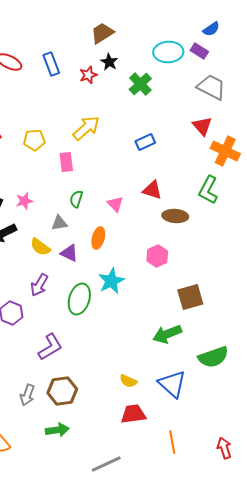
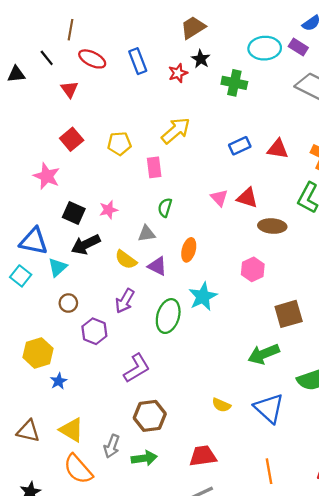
green cross: (140, 84) -> (234, 83), turned -35
red triangle: (202, 126) -> (278, 149), moved, turned -40
pink triangle: (115, 204) -> (219, 198), moved
gray arrow: (27, 395) -> (112, 446), moved
red trapezoid: (133, 414) -> (203, 456), moved

